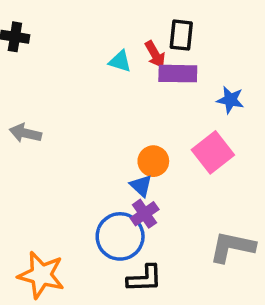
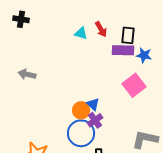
black rectangle: (181, 35) -> (128, 35), moved
purple rectangle: (178, 74) -> (123, 50), moved
orange circle: (153, 161) -> (81, 110), moved

